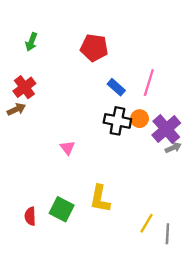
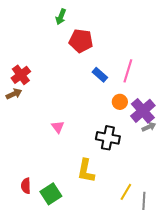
green arrow: (31, 42) -> (61, 17), moved
black cross: (117, 121) -> (108, 138), moved
green square: (62, 209) -> (51, 194), moved, turned 30

